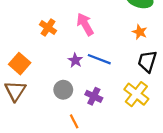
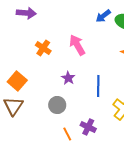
blue line: (99, 59) -> (98, 86), moved, turned 70
purple cross: (94, 96) -> (88, 127), moved

